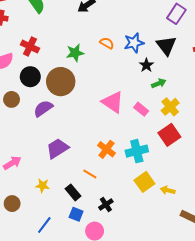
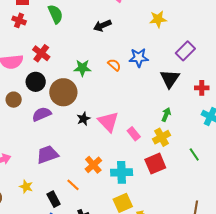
blue star: (134, 43) -> (139, 58), moved
black star: (146, 65) -> (83, 119), moved
green arrow: (159, 83) -> (166, 115), moved, turned -56

